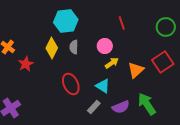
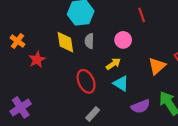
yellow diamond: (52, 48) -> (65, 42), turned -35
yellow arrow: (112, 63) -> (113, 64), moved
gray rectangle: (94, 107) -> (93, 114), moved

